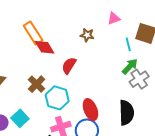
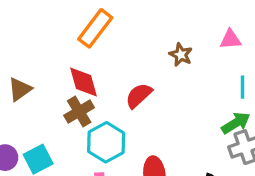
orange rectangle: (33, 33) -> (95, 28), turned 55
red diamond: (45, 47) -> (84, 82), moved

